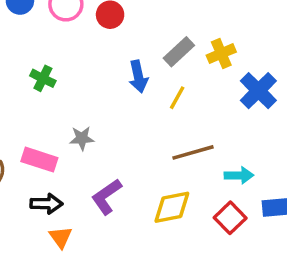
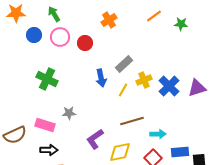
yellow cross: (221, 54) -> (144, 80), moved
green cross: (43, 78) -> (47, 79), size x1.5
purple L-shape: (106, 197) -> (95, 139), moved

